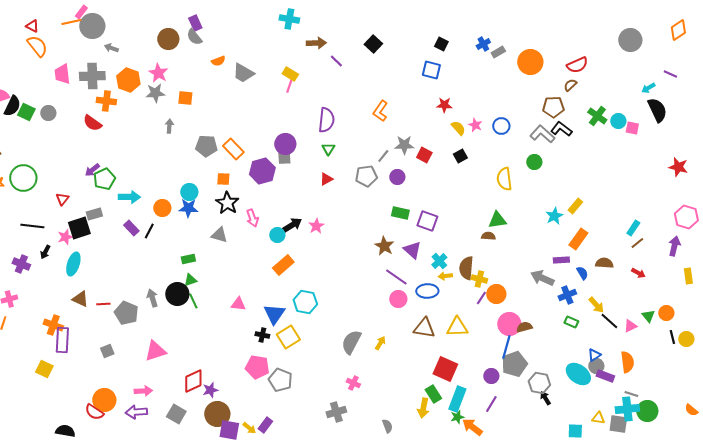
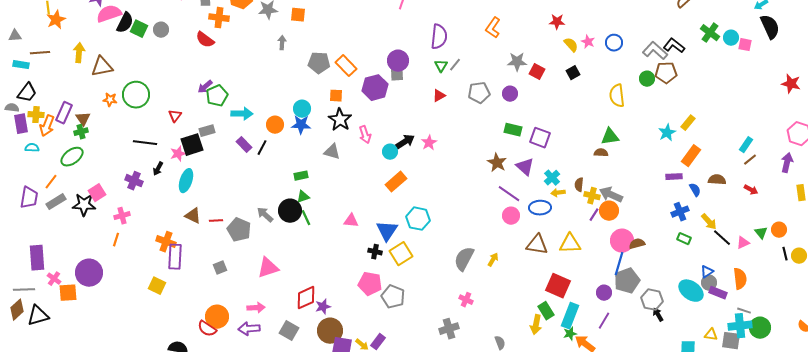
brown pentagon: (553, 107) -> (666, 73), moved
gray line: (383, 156) -> (455, 65), moved
brown semicircle: (466, 268) -> (579, 185), size x0.6
gray arrow: (542, 278) -> (611, 195), moved
gray arrow: (152, 298) -> (265, 215), turned -30

